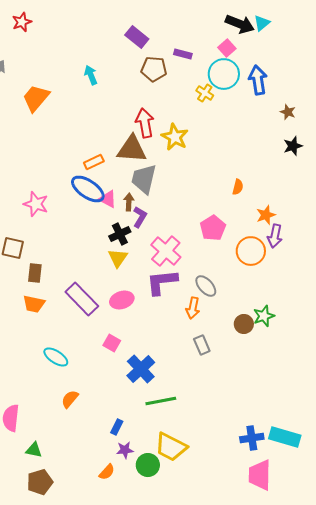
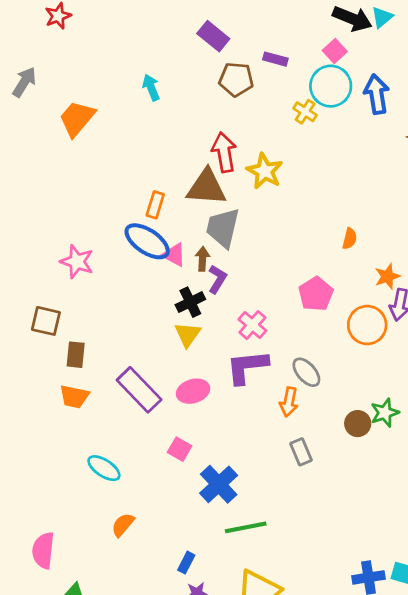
orange rectangle: (94, 162) -> (155, 205), turned -48
pink cross: (166, 251) -> (252, 325), size x0.7

